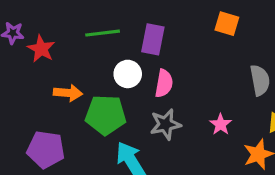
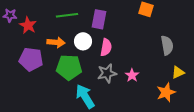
orange arrow: (68, 93) -> (56, 42), moved
pink star: (221, 124) -> (132, 75), moved
purple pentagon: (46, 150) -> (31, 59), moved

